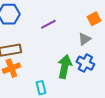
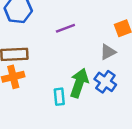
cyan rectangle: (41, 88) -> (59, 97), moved

